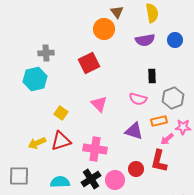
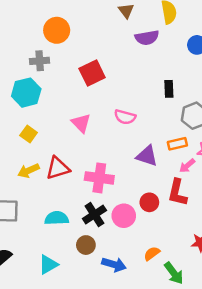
orange circle: (104, 29) -> (57, 30), moved
purple semicircle: (145, 40) -> (147, 38), moved
pink semicircle: (138, 99) -> (125, 117), moved
pink triangle: (99, 104) -> (81, 123), moved
yellow square: (61, 113) -> (29, 134), moved

